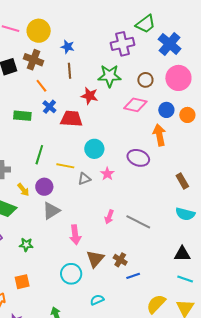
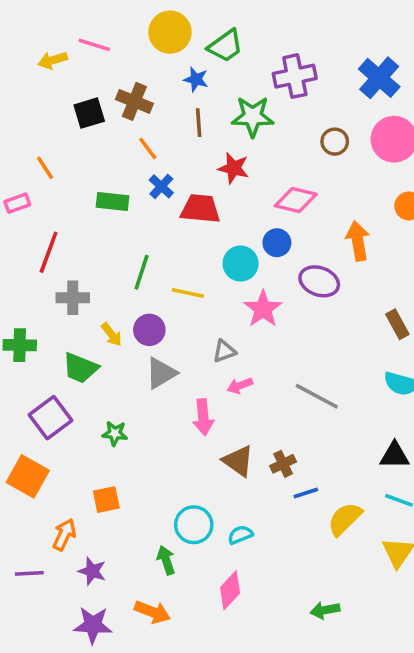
green trapezoid: (146, 24) -> (225, 46), moved
yellow circle: (39, 31) -> (170, 32), moved
green star: (109, 76) -> (253, 116), moved
pink diamond: (135, 105) -> (296, 200), moved
blue circle: (166, 110) -> (277, 243), moved
pink star: (107, 174) -> (263, 309), size x1.5
gray triangle: (84, 179) -> (224, 351), moved
pink arrow: (109, 217) -> (240, 386), moved, turned 48
brown triangle: (95, 259) -> (238, 461), turned -36
brown cross: (120, 260) -> (283, 464), turned 32
cyan circle: (71, 274) -> (194, 525), moved
yellow semicircle: (156, 304) -> (345, 519), moved

